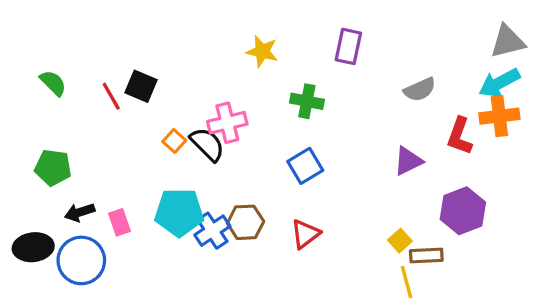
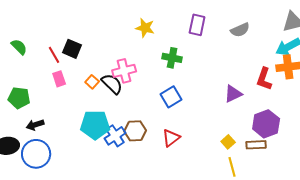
gray semicircle: (420, 90) -> (240, 30), moved
pink rectangle: (119, 222) -> (59, 79), moved
brown rectangle: (426, 255) -> (256, 145), moved

